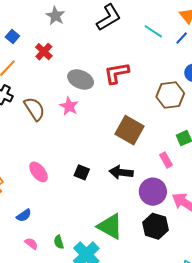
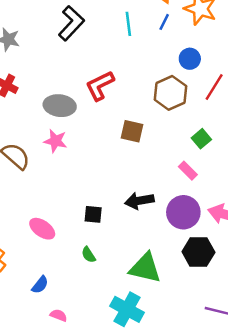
cyan line: (153, 31) -> (128, 24), turned 66
brown square: (130, 130) -> (132, 131), moved, size x0.7
green semicircle: (59, 242) -> (89, 255), moved

